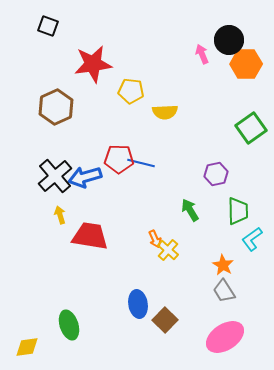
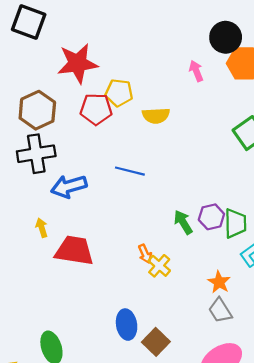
black square: (48, 26) -> (29, 22), size x1.5
pink arrow: (202, 54) -> (196, 71), moved
red pentagon: (119, 159) -> (96, 109), moved
purple hexagon: (216, 174) -> (211, 217), moved
black cross: (55, 176) -> (36, 154), moved, turned 32

